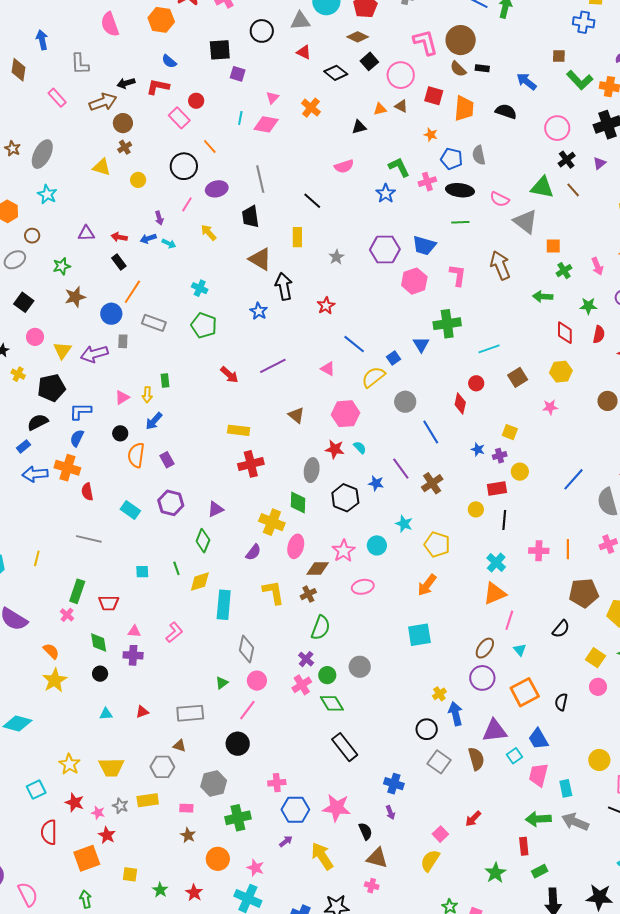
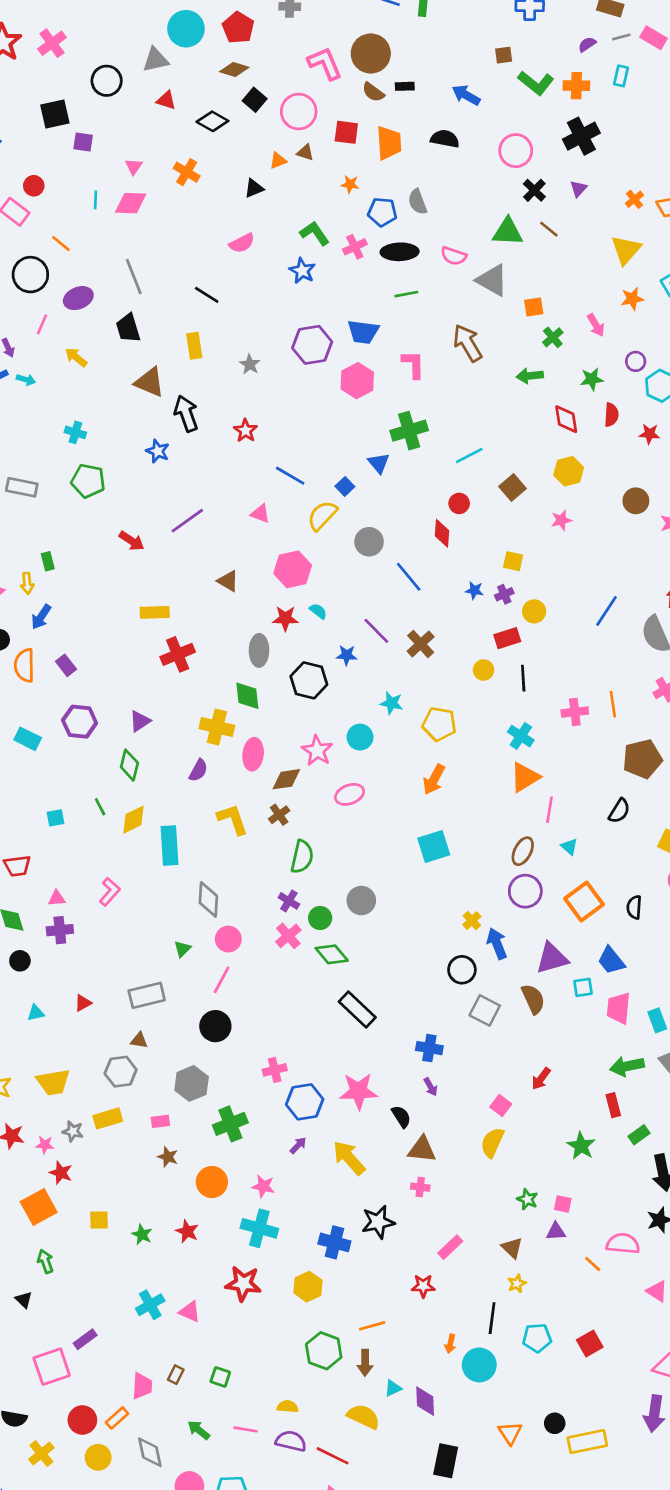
cyan square: (514, 756) -> (583, 987), turned 35

